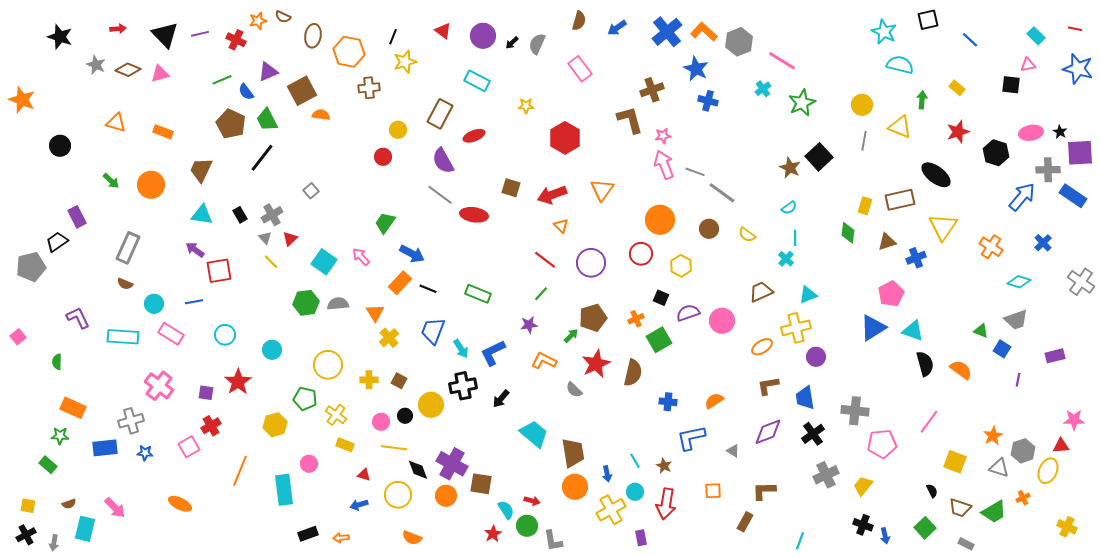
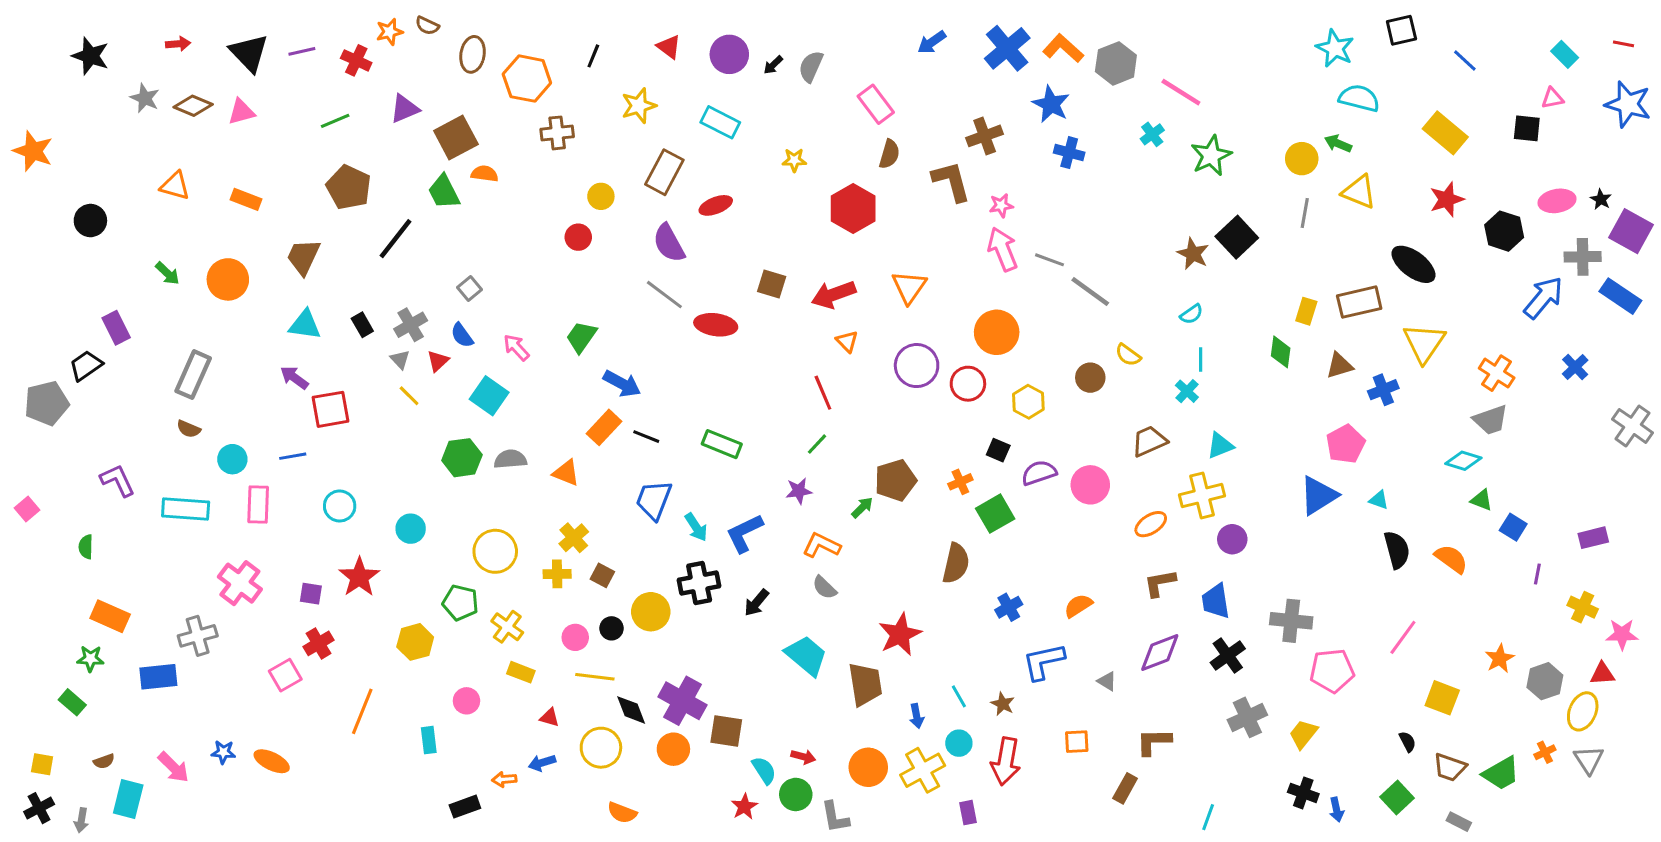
brown semicircle: (579, 21) -> (889, 154), moved
yellow star: (405, 62) -> (639, 106), moved
yellow rectangle: (957, 88) -> (1445, 133), size x1.8
blue semicircle: (246, 92) -> (462, 335), moved
green arrow: (922, 100) -> (1338, 143), moved, turned -72
green trapezoid: (267, 120) -> (444, 192), moved
purple square: (1080, 153) -> (1631, 231), turned 32
brown circle: (709, 229) -> (1090, 378), moved
pink arrow: (361, 257) -> (516, 347), moved
red line: (545, 260) -> (823, 393), turned 30
purple circle: (591, 263) -> (917, 366), moved
cyan diamond: (1019, 282) -> (1463, 461), moved
orange triangle: (375, 313) -> (566, 473), turned -36
gray trapezoid: (1016, 320) -> (1491, 420), moved
cyan triangle: (913, 331) -> (1379, 500), size x0.6
pink rectangle: (171, 334) -> (258, 504), turned 60
yellow cross: (389, 338) -> (574, 538), moved
red star: (596, 364) -> (900, 634), moved
gray semicircle: (574, 390) -> (824, 588), moved
blue cross: (668, 402) -> (1009, 607), turned -36
blue star: (145, 453) -> (223, 752), moved
gray triangle: (999, 468) -> (1589, 760), moved, turned 40
orange circle: (575, 487) -> (868, 767), moved
cyan rectangle: (284, 490) -> (429, 740), size x0.6
yellow cross: (1067, 527) -> (1583, 607), moved
orange arrow: (341, 538) -> (504, 779), moved

